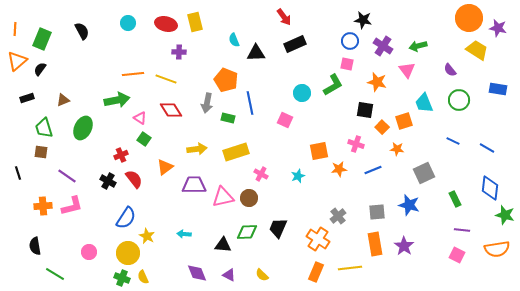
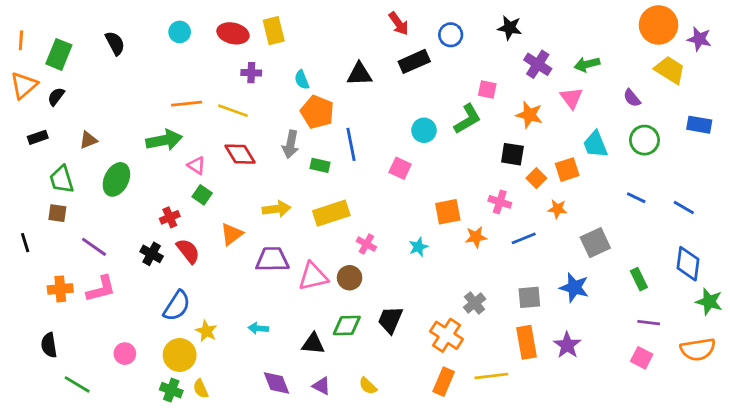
cyan semicircle: (234, 40) -> (302, 80), moved
blue circle: (350, 41) -> (451, 35), moved

